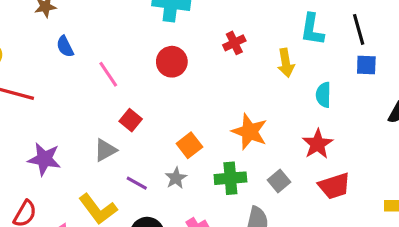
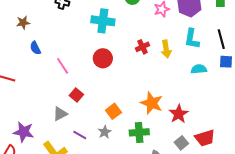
yellow arrow: (286, 63) -> (166, 49), moved
cyan semicircle: (323, 95) -> (199, 69), moved, turned 84
red star: (317, 144) -> (179, 114), moved
purple star: (44, 159) -> (24, 132), moved
gray square: (279, 181) -> (181, 143), moved

